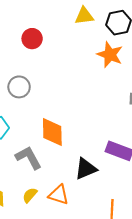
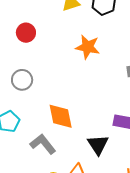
orange star: (110, 55) -> (88, 47), moved
black triangle: (86, 169) -> (98, 145), turned -30

